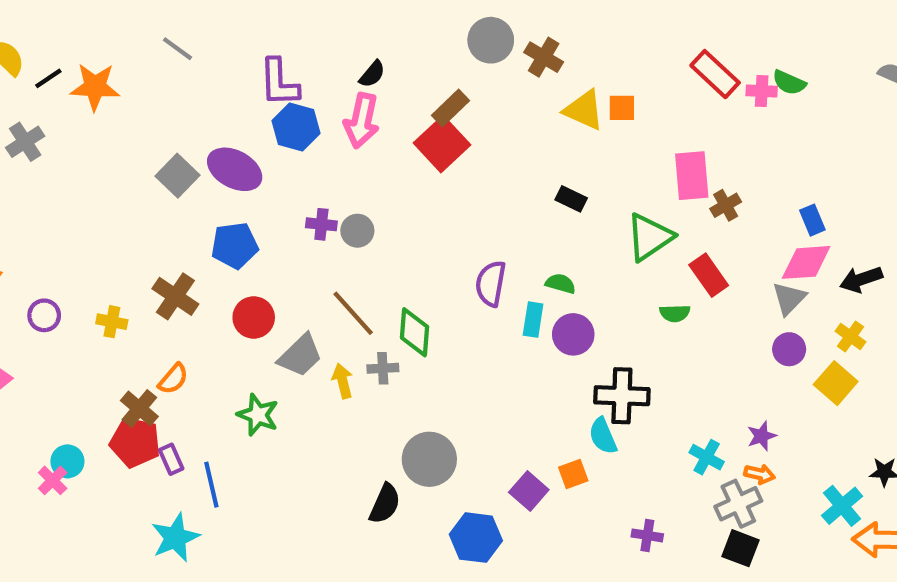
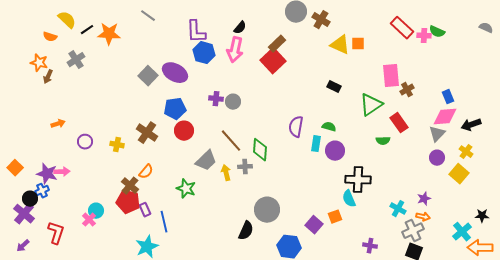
red circle: (254, 317) -> (184, 131), moved

